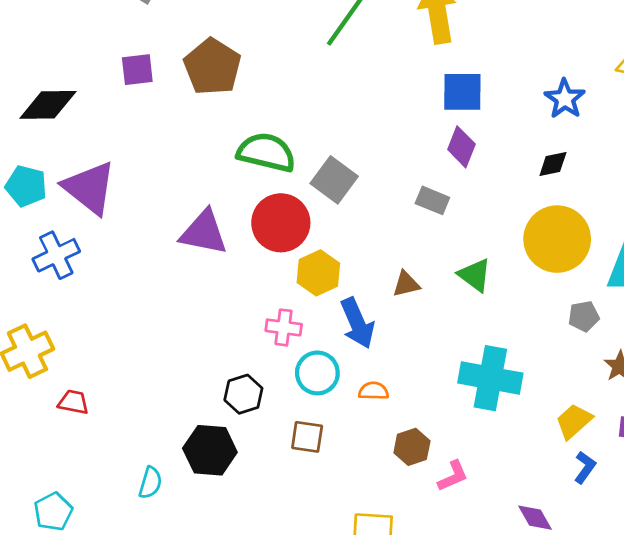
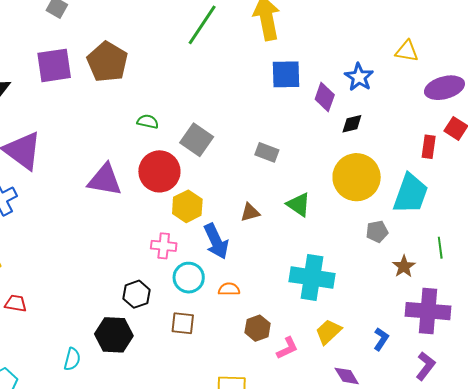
purple square: (137, 70) -> (54, 65), size x1.5
purple diamond: (461, 147) -> (325, 97), moved
green semicircle: (266, 152) -> (148, 122), size x0.5
yellow trapezoid: (574, 421) -> (328, 332), moved

